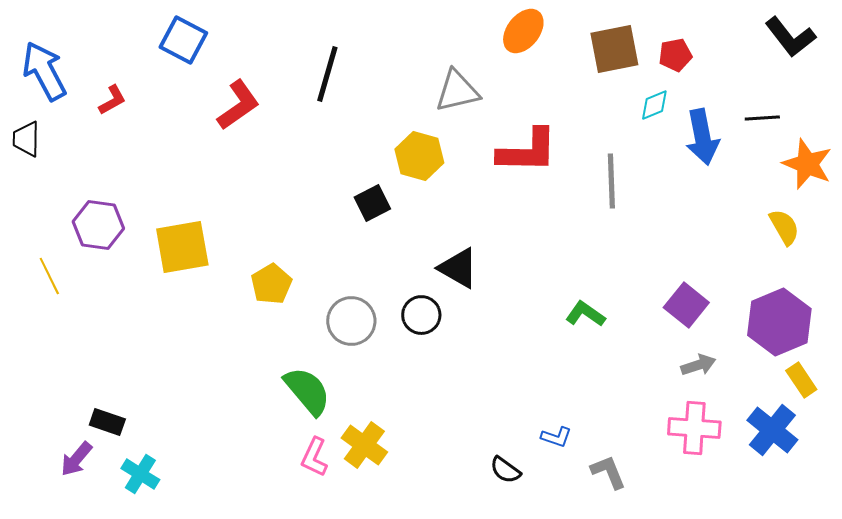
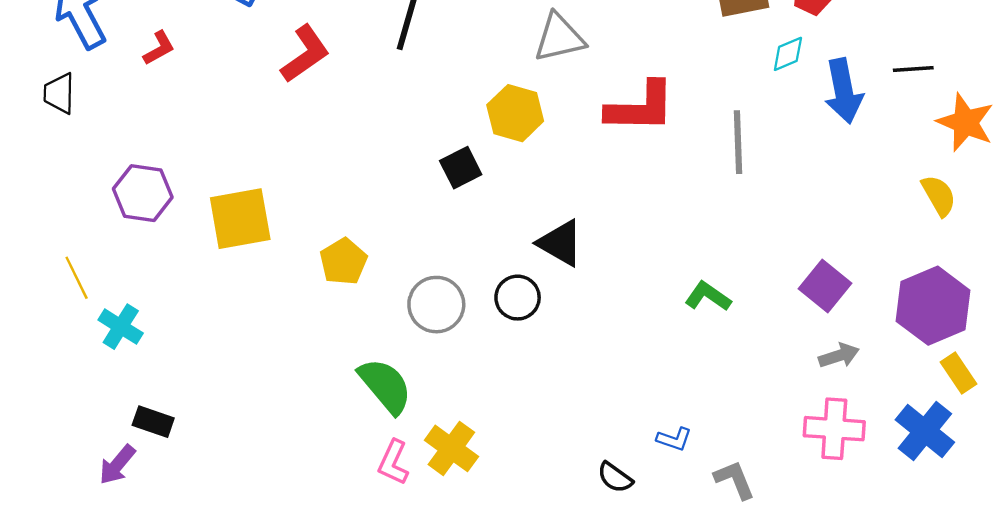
yellow line: (49, 276) -> (77, 278), moved
cyan cross: (140, 474) -> (121, 327), moved

